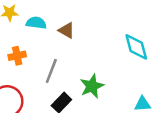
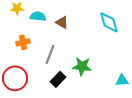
cyan diamond: (136, 47) -> (109, 22), moved
green star: (92, 86) -> (82, 66), turned 30

